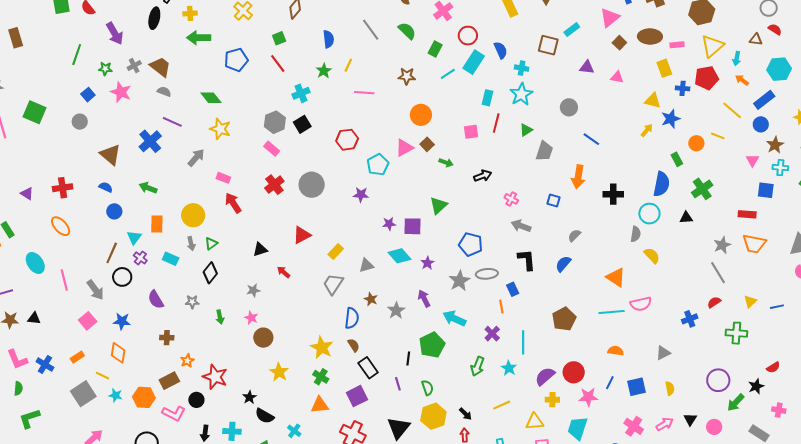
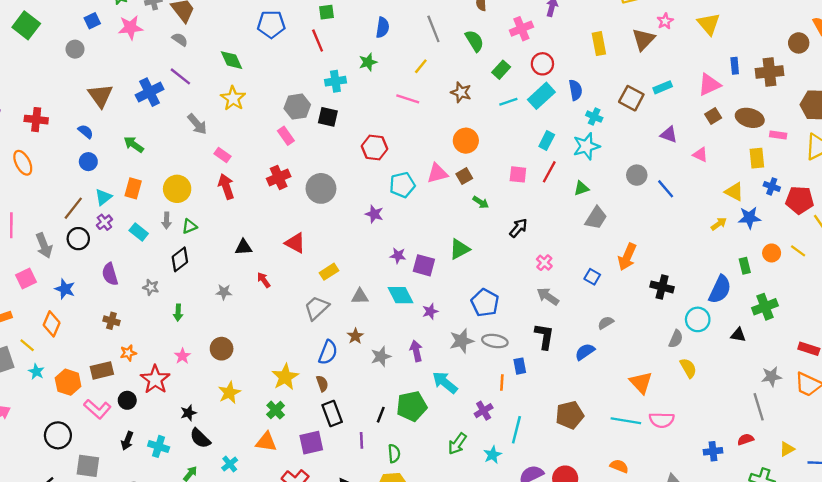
yellow line: (348, 65) -> (421, 66), moved
red pentagon: (707, 78) -> (800, 200), moved
pink star: (121, 92) -> (130, 28), turned 30
black square: (302, 124) -> (328, 117), turned 30
blue line: (591, 139) -> (666, 189), moved
gray arrow: (196, 158) -> (197, 124), turned 84
black arrow: (483, 176) -> (518, 228), turned -42
red triangle: (302, 235) -> (295, 243), turned 42
pink star: (251, 318) -> (182, 356), moved

